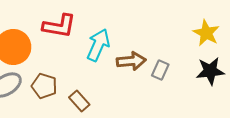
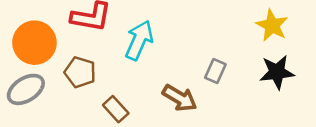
brown arrow: (131, 61) -> (180, 98), moved, turned 36
brown pentagon: (44, 86) -> (80, 72), moved

